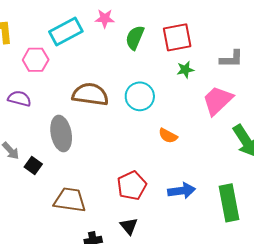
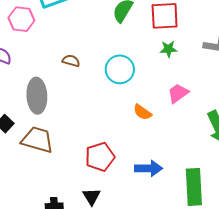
brown semicircle: (90, 94) -> (71, 61), size x0.5
pink trapezoid: (218, 101) -> (178, 93), moved, size x0.7
brown trapezoid: (70, 200) -> (37, 140), moved

